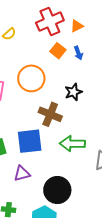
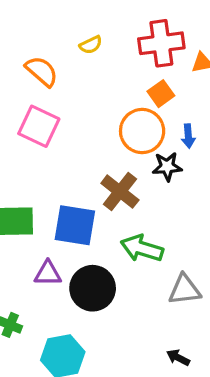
blue arrow: (78, 53) -> (188, 136), moved
orange circle: (31, 78) -> (142, 131), moved
black circle: (57, 190) -> (93, 288), moved

